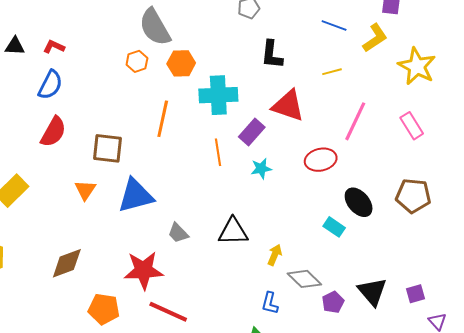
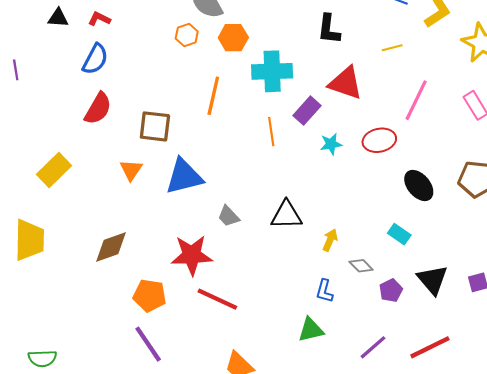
cyan star: (261, 169) -> (331, 144), moved
cyan rectangle: (334, 227) -> (399, 234), moved
gray diamond: (304, 279) -> (361, 266), size x0.7

